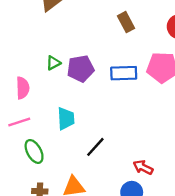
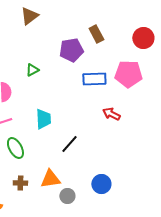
purple pentagon: (81, 69) -> (71, 50), moved
red arrow: (143, 167) -> (111, 114), moved

